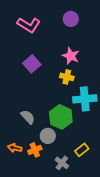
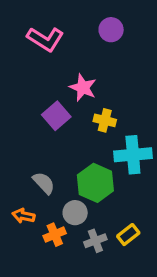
pink star: (71, 56) -> (83, 88), moved
purple square: (32, 64) -> (56, 116), moved
orange arrow: (15, 148) -> (23, 216), moved
gray cross: (62, 163) -> (95, 241), moved, turned 32

